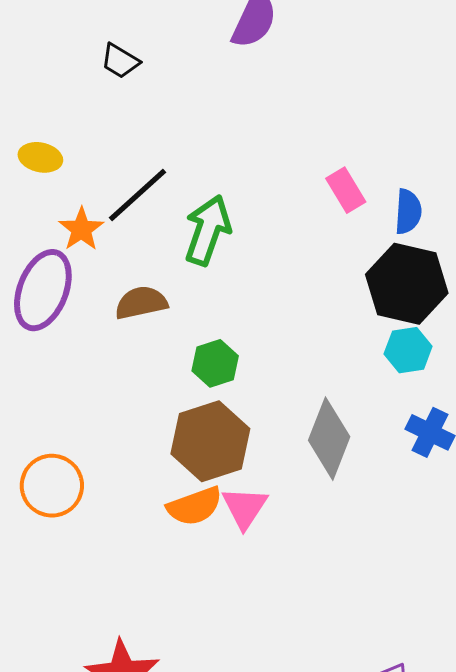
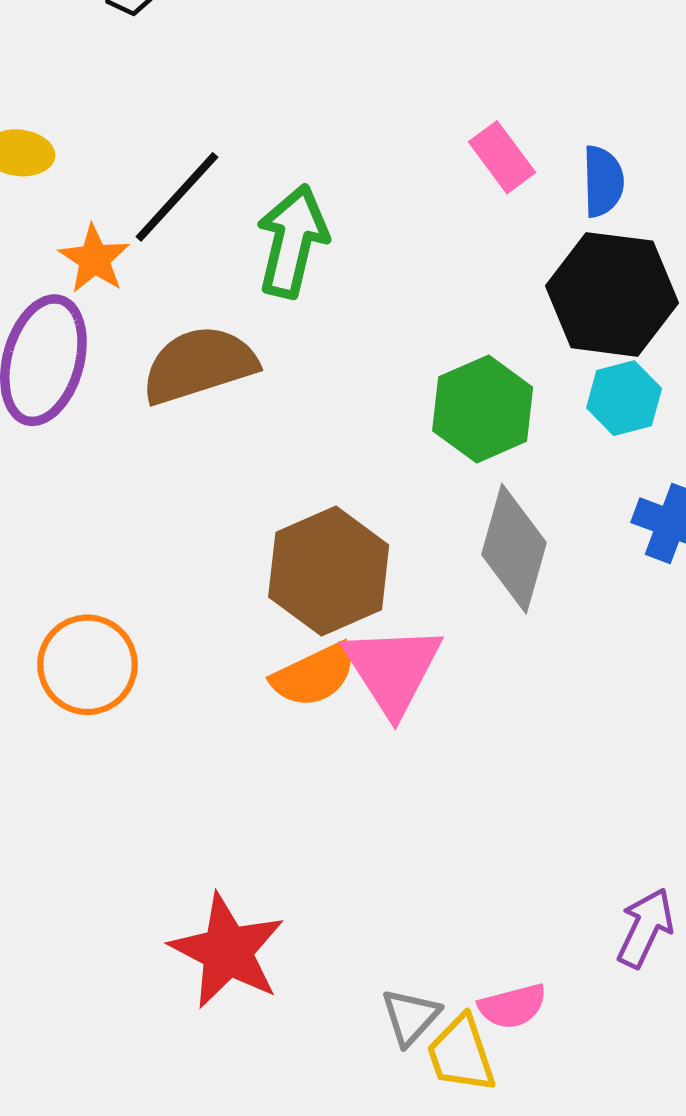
brown semicircle: (141, 303) -> (199, 365), size x1.4
green hexagon: (215, 363) -> (483, 409), moved, size x1.4
pink triangle: (245, 508) -> (393, 669), size x1.4

